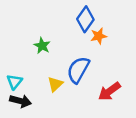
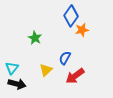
blue semicircle: (78, 70) -> (65, 58), size x0.6
red arrow: (109, 91) -> (75, 76), moved

